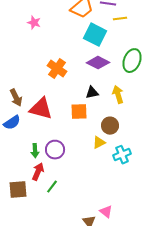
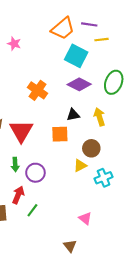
red triangle: (41, 109) -> (21, 131), turned 45
green arrow: (35, 151) -> (15, 165), moved
pink triangle: (106, 212) -> (85, 218), moved

